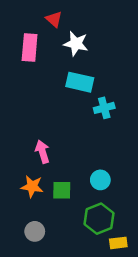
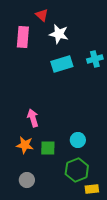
cyan rectangle: (80, 82) -> (62, 64), turned -30
cyan cross: (104, 108) -> (95, 59), moved

